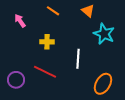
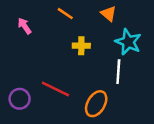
yellow cross: (47, 42) -> (81, 46), moved
white line: (78, 59) -> (118, 72), moved
orange ellipse: (103, 84) -> (96, 104), moved

